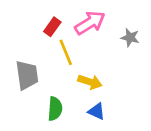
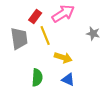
gray star: (130, 38) -> (93, 34), moved
gray trapezoid: (27, 75) -> (19, 39), moved

